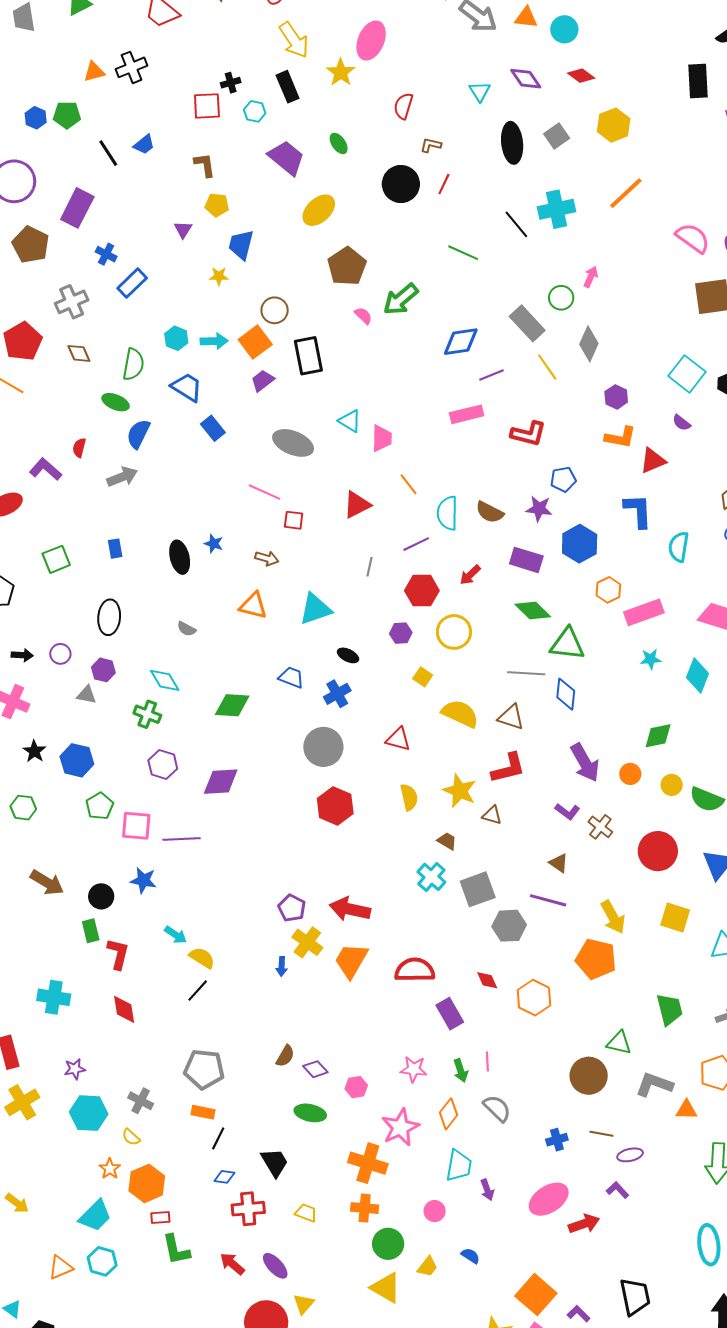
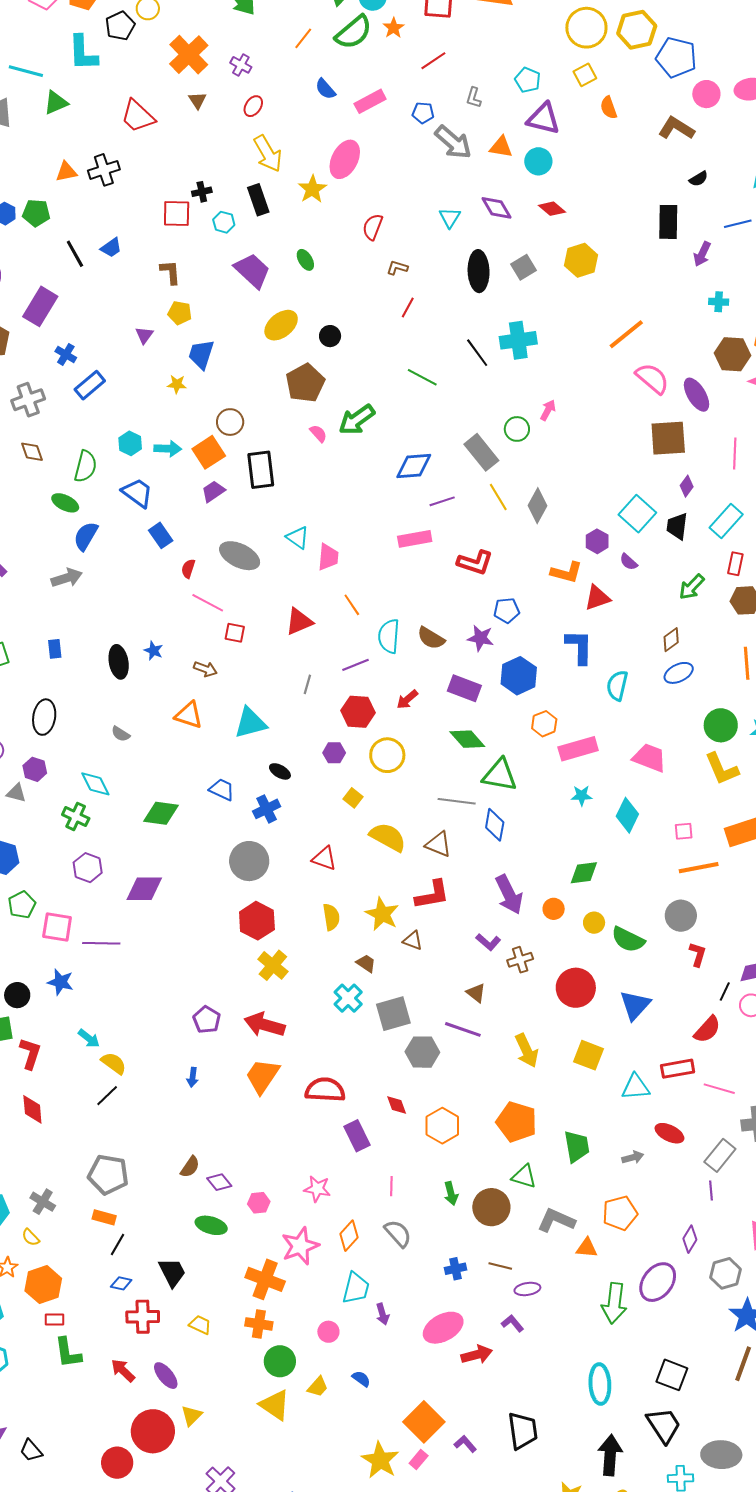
black circle: (401, 184) -> (330, 336), moved, size x0.6
orange line: (626, 193) -> (626, 334), moved
gray diamond: (589, 344) -> (537, 506), moved
purple hexagon: (616, 397) -> (597, 541), moved
red semicircle: (79, 448) -> (188, 569), moved
brown cross: (600, 827) -> (520, 960), turned 30
yellow cross: (307, 942) -> (273, 965), moved
orange pentagon: (596, 959) -> (517, 1122), moved
green arrow: (461, 1071) -> (451, 1193), moved

